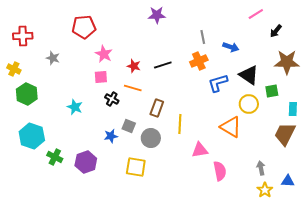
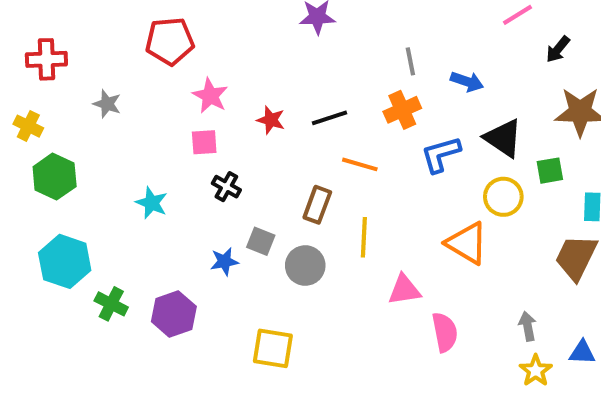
orange line: (133, 88) -> (360, 164), moved
yellow square: (136, 167) -> (273, 348), moved

